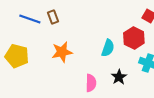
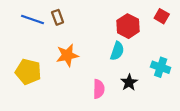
red hexagon: (134, 38) -> (128, 26), moved
yellow pentagon: (17, 56) -> (28, 72), moved

